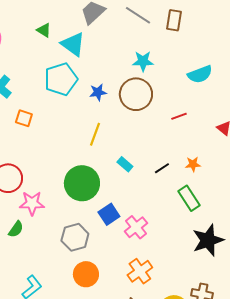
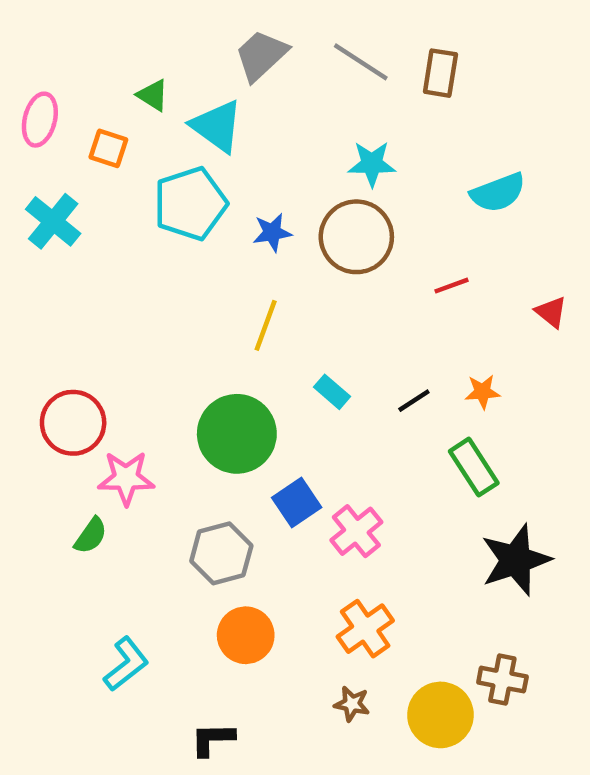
orange square: (24, 118) -> (108, 148), moved

